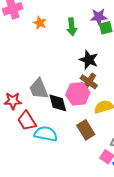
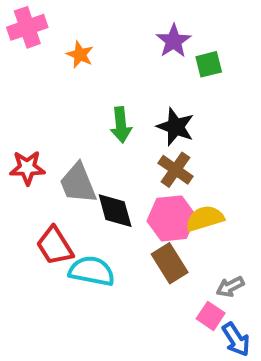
purple star: (99, 17) -> (174, 41), moved, turned -30
green arrow: (72, 27) -> (121, 125), moved
pink hexagon: (78, 94) -> (172, 218), moved
red star: (13, 101) -> (27, 168), moved

